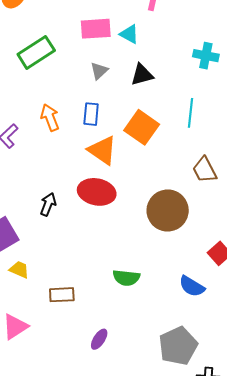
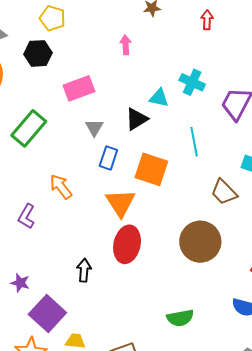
cyan triangle: (129, 34) -> (159, 98), moved
cyan cross: (206, 56) -> (192, 82), turned 30
blue rectangle: (91, 114) -> (108, 158), moved, turned 30
orange triangle: (102, 150) -> (120, 203), turned 40
red ellipse: (97, 192) -> (127, 244), turned -72

